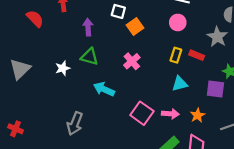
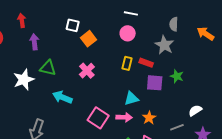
purple arrow: (88, 27) -> (34, 42), moved
white star: (63, 68) -> (24, 80), size x1.5
cyan triangle: (180, 84) -> (131, 98), moved
purple square: (215, 89) -> (155, 83), moved

